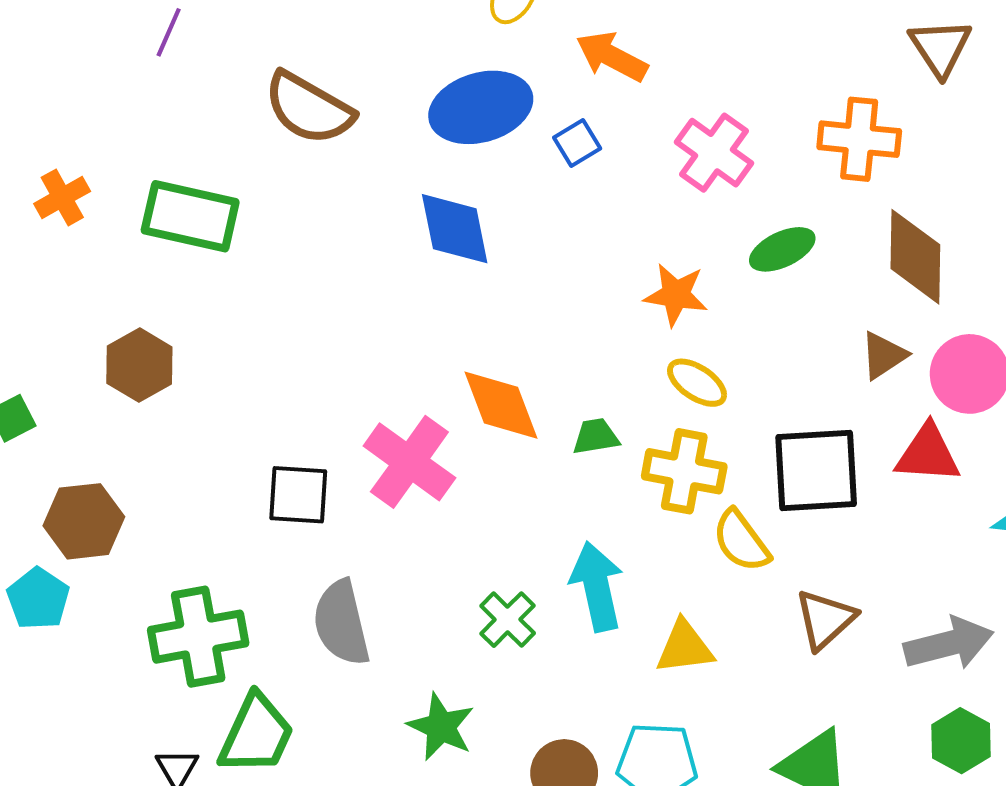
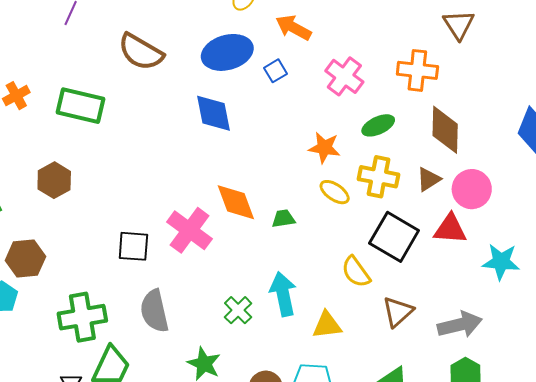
yellow cross: (684, 471) -> (379, 177), moved
black square: (816, 471) -> (394, 237), turned 33

